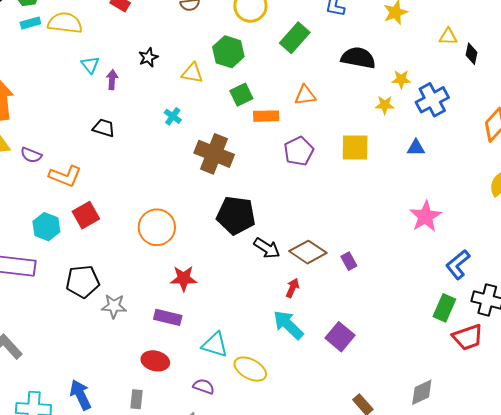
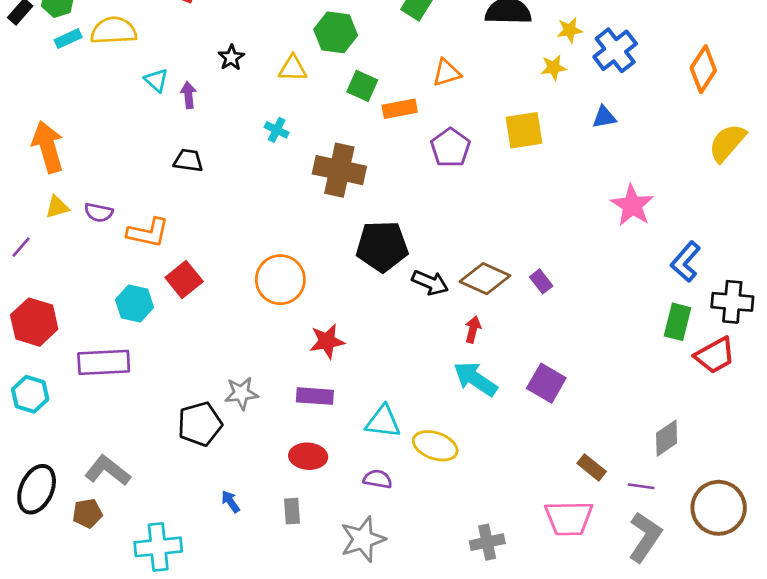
green square: (241, 95) -> (362, 86), turned -30
black pentagon: (83, 282) -> (200, 424), moved
blue arrow: (81, 395) -> (230, 502), moved, size x0.6

